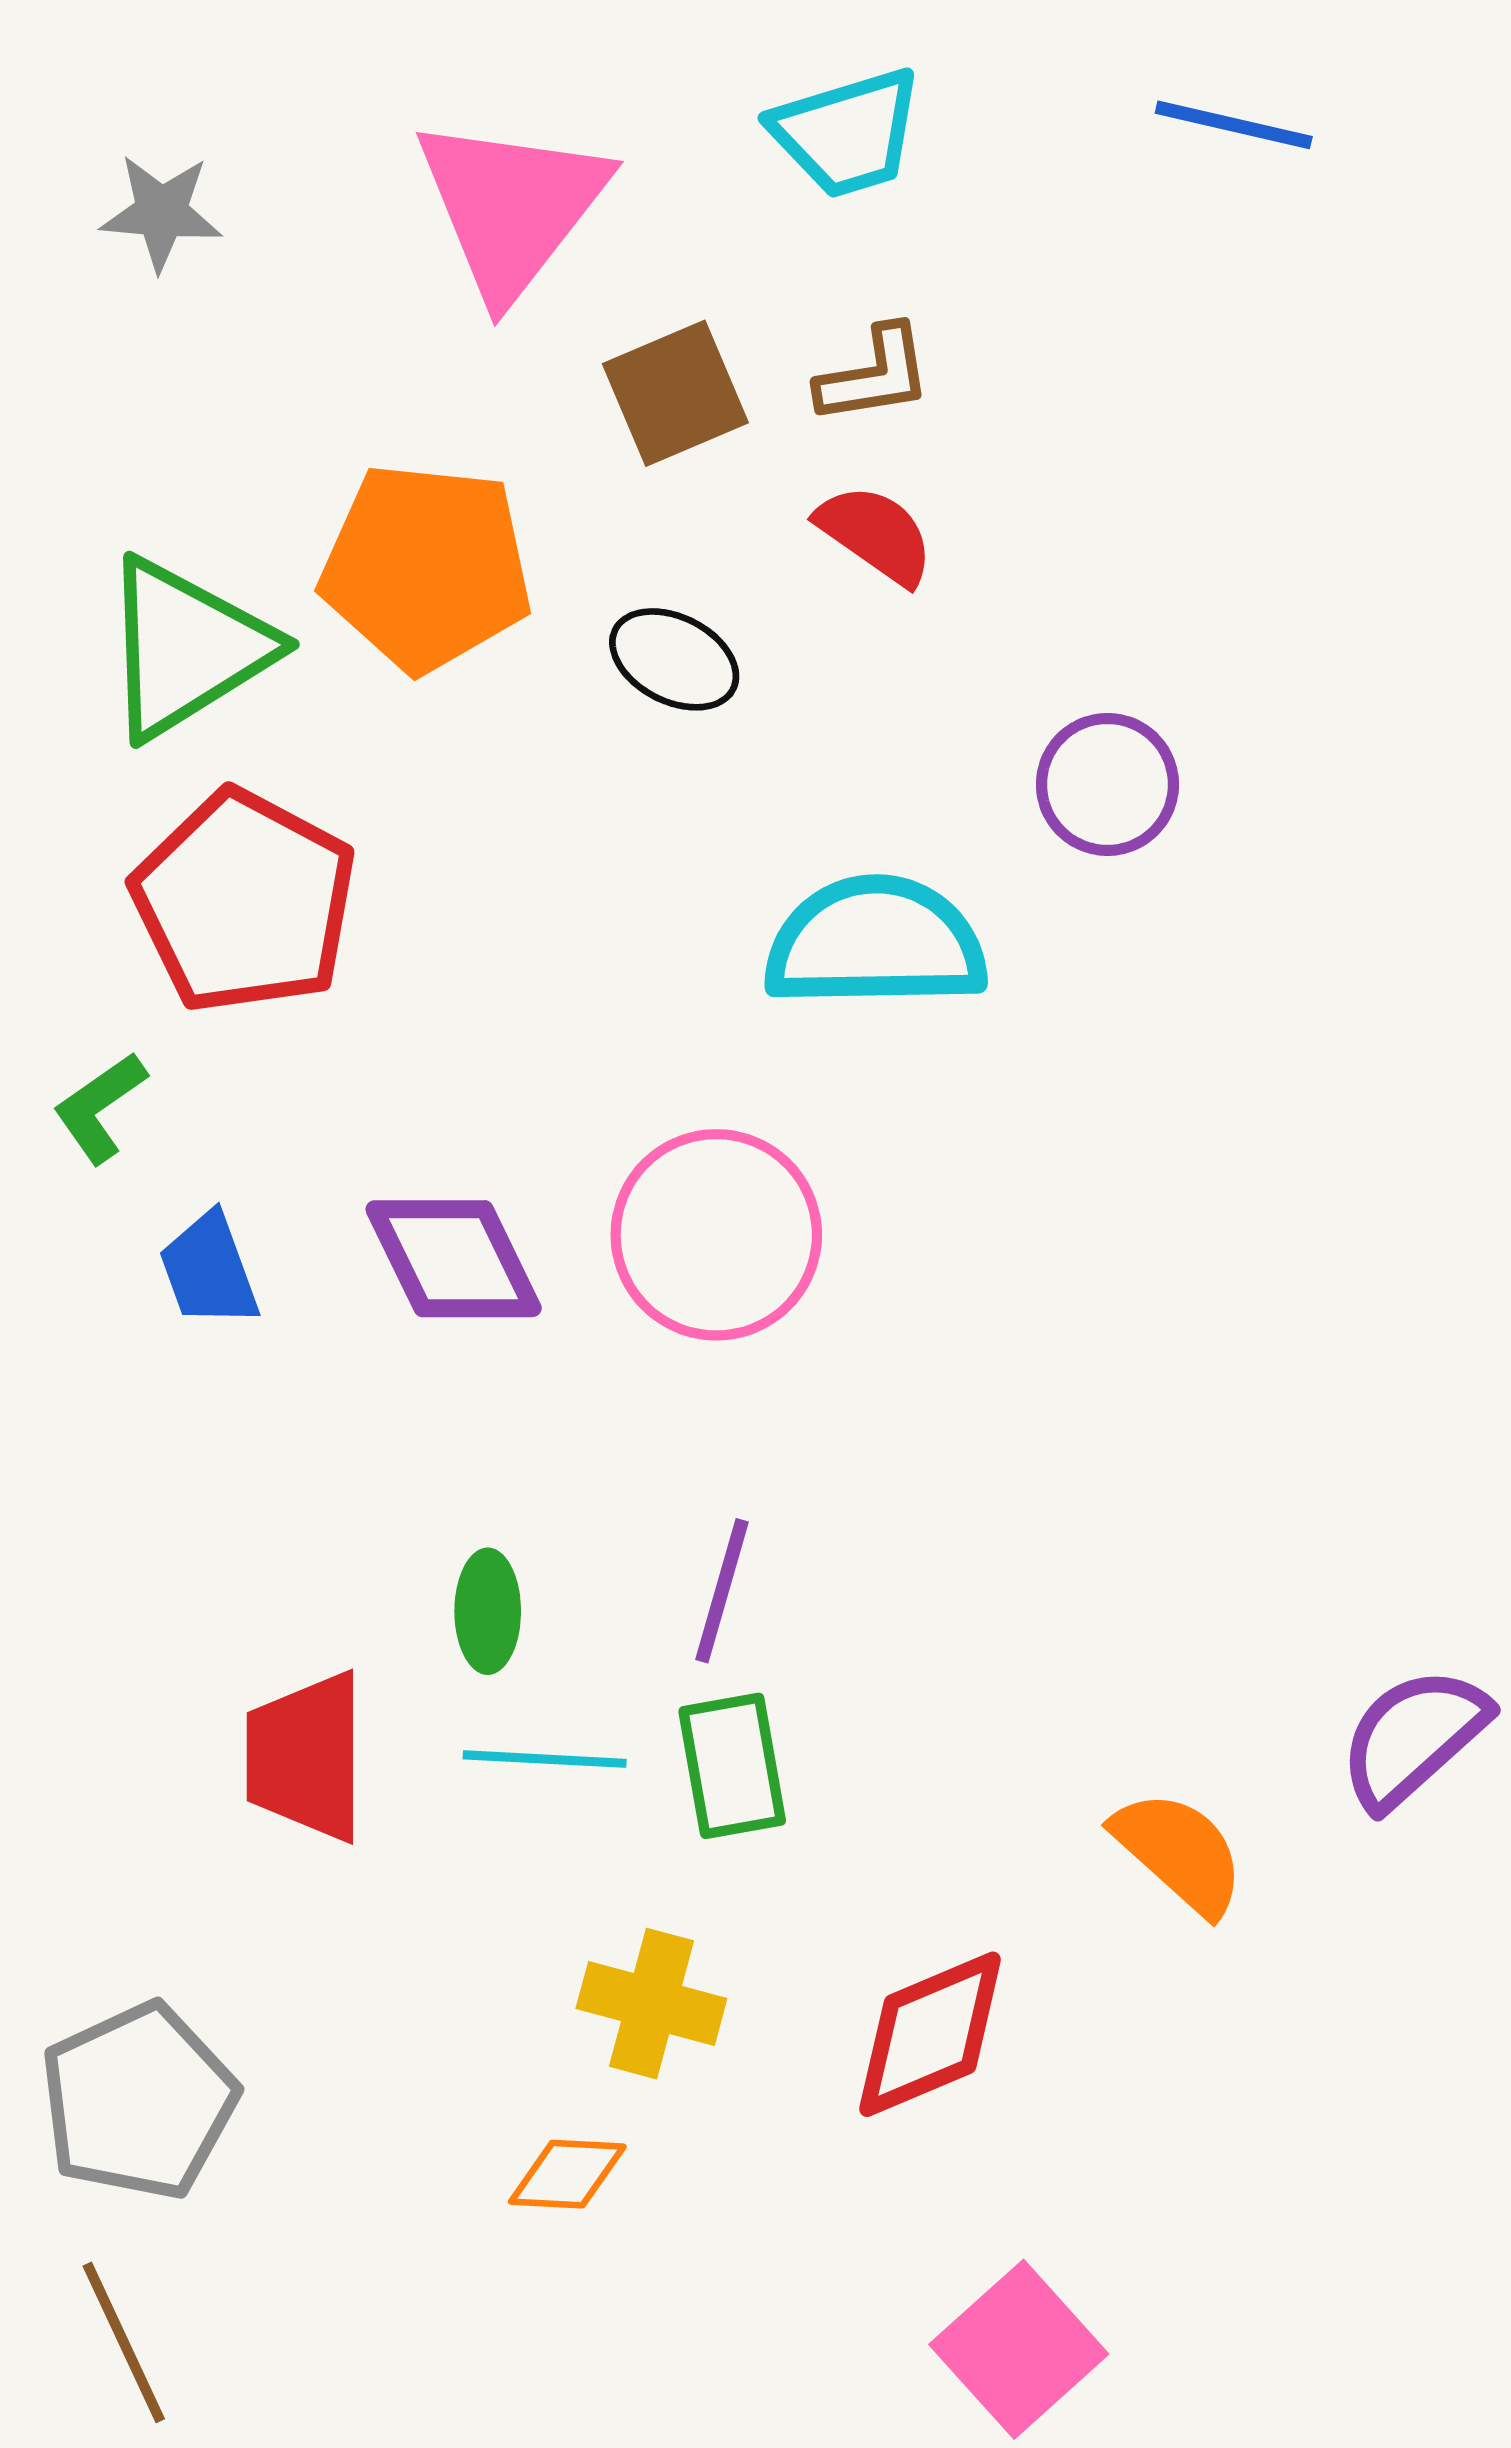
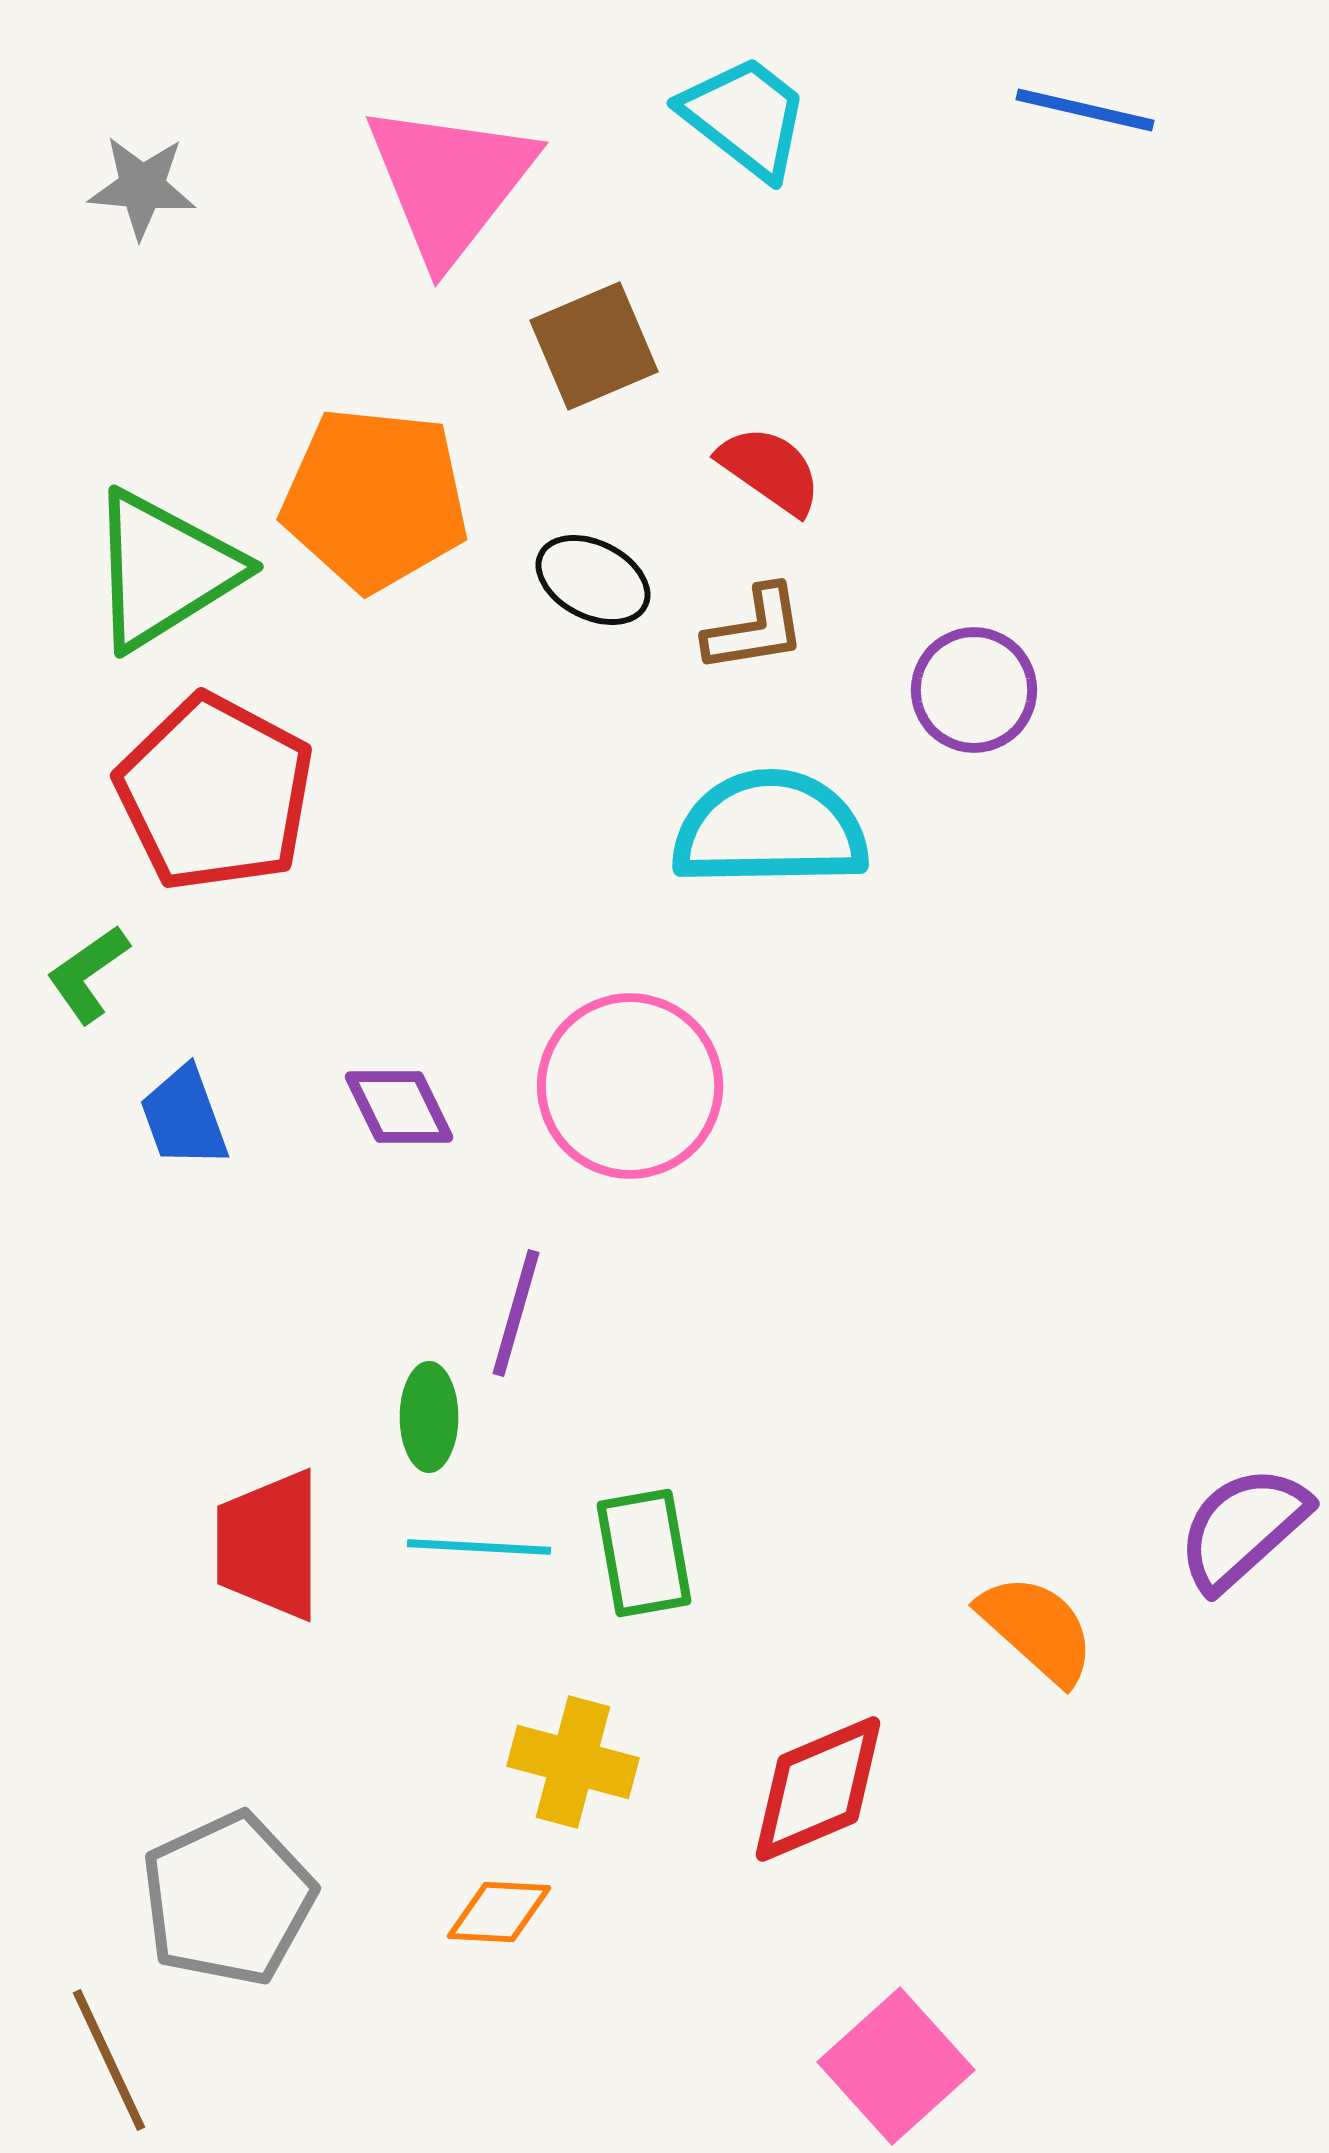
cyan trapezoid: (847, 133) -> (745, 117), turned -125
brown L-shape: (874, 375) -> (755, 629), moved
purple diamond: (454, 1259) -> (399, 1107), size x0.7
purple line: (722, 1591) -> (516, 1313), moved
gray pentagon: (139, 2101) -> (228, 1899), moved

